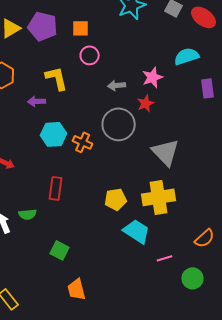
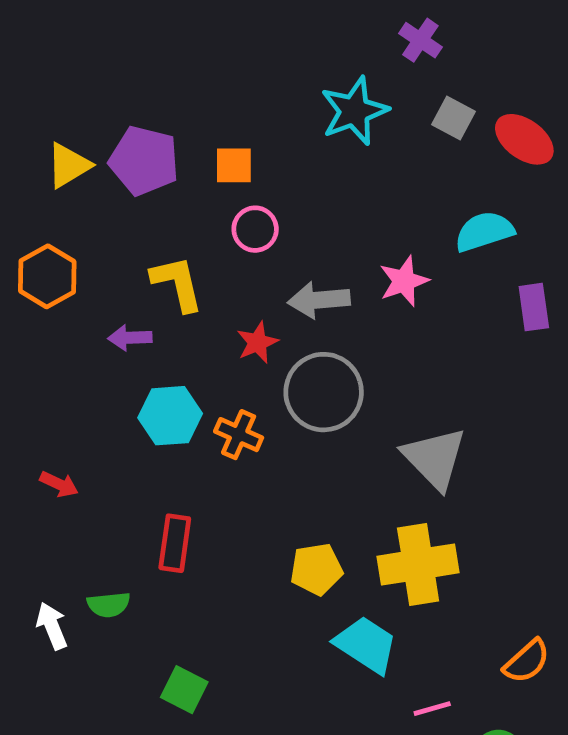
gray arrow: (117, 85) -> (319, 300), size x1.4
red star: (146, 103) -> (257, 342), moved

